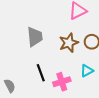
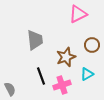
brown star: (69, 43) -> (66, 57), moved

